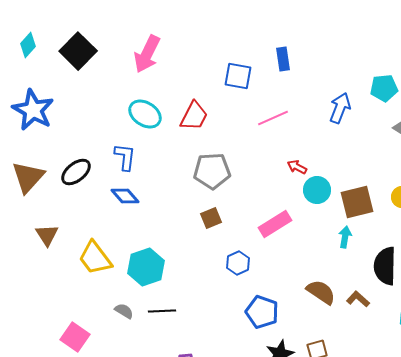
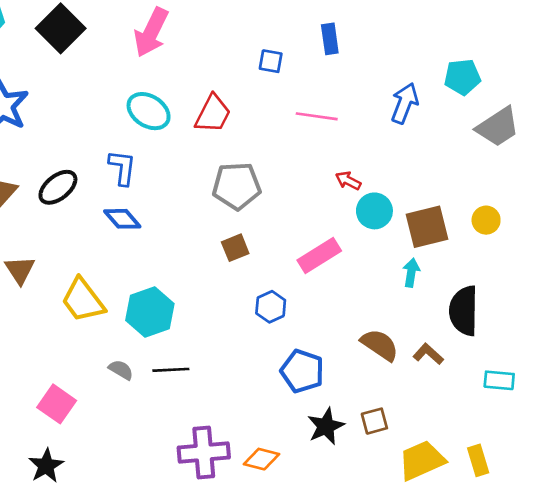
blue square: (238, 76) -> (271, 61), size x0.7
pink line: (273, 118) -> (317, 116), turned 32

